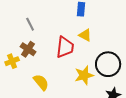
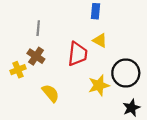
gray line: (30, 24) -> (38, 28), turned 32

